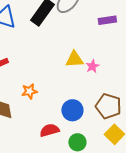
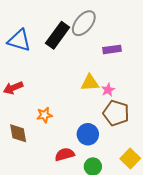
purple rectangle: (107, 20) -> (112, 49), moved
brown pentagon: (108, 106) -> (116, 113), moved

